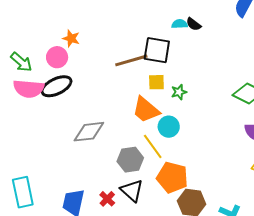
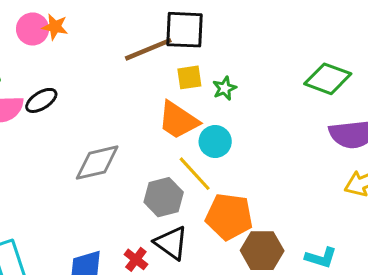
pink circle: (57, 57) -> (33, 29), moved
black ellipse: (57, 86) -> (41, 100), size x0.7

